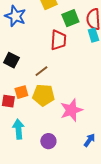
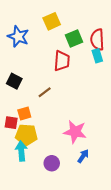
yellow pentagon: (43, 95) -> (26, 135), moved
pink star: (71, 110) -> (75, 132), turned 30
blue arrow: (89, 140) -> (83, 156), moved

